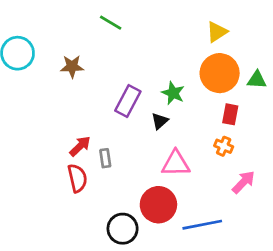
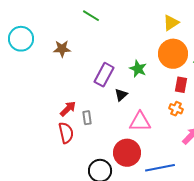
black triangle: (160, 121) -> (121, 95), moved

